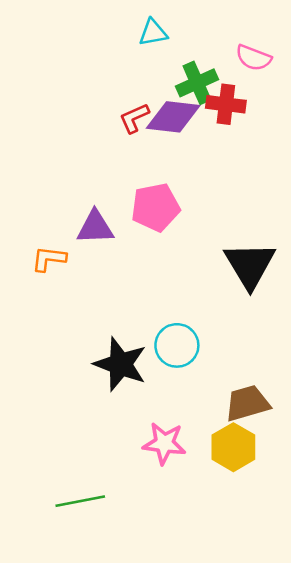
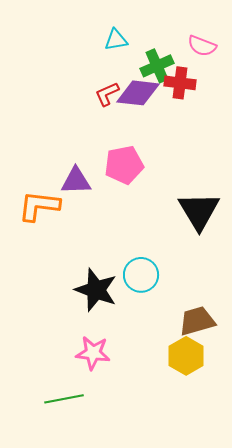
cyan triangle: (153, 33) -> (116, 40), moved
orange L-shape: (49, 259) -> (39, 206), size x1.5
pink star: (164, 443) -> (93, 353), moved

